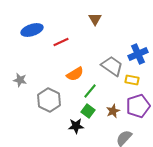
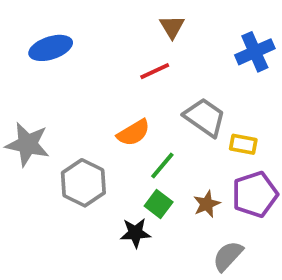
red line: (61, 42) -> (155, 71), moved
blue cross: (138, 54) -> (255, 52), moved
gray star: (20, 80) -> (27, 144), size x1.6

